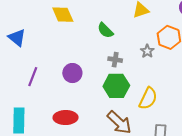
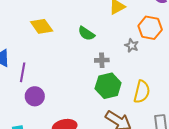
purple circle: (72, 73) -> (35, 96), moved
purple line: (33, 77) -> (23, 72), moved

